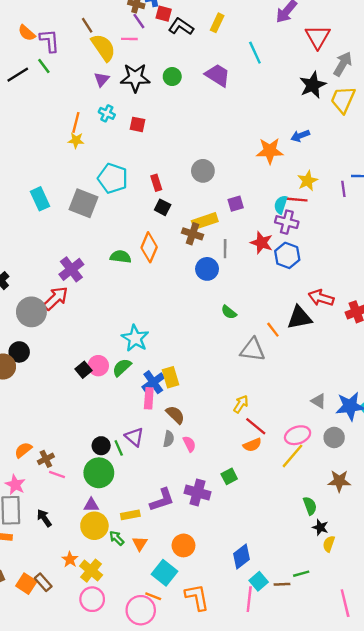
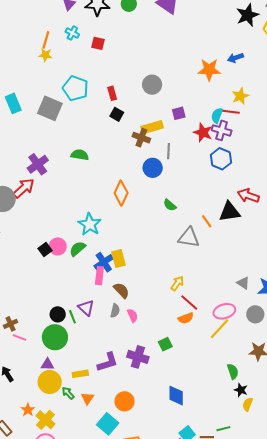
red star: (262, 243) -> (203, 132), moved
orange diamond: (149, 247) -> (121, 193), moved
blue diamond: (242, 556) -> (176, 396), moved, turned -55

